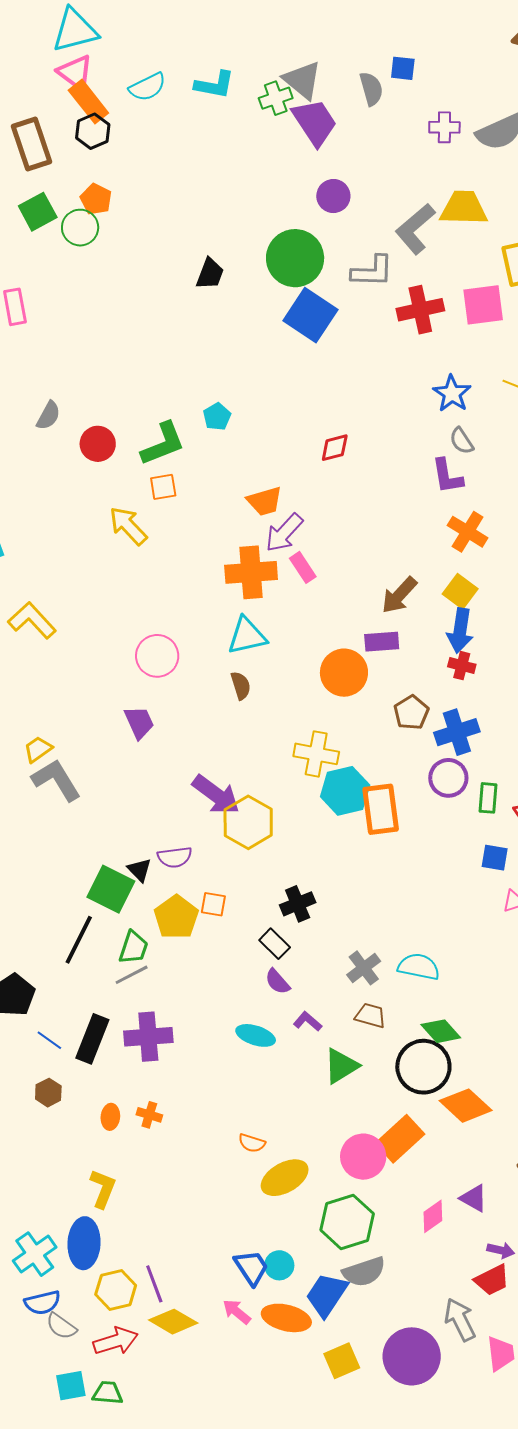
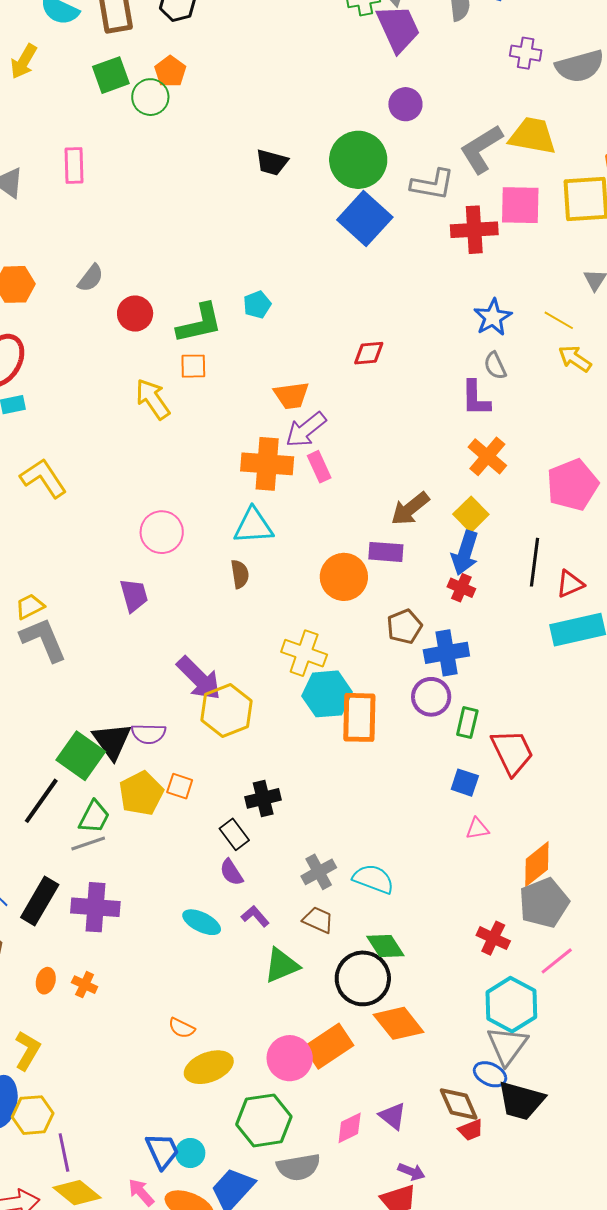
black trapezoid: (210, 274) -> (272, 162), turned 76
pink square: (483, 305) -> (520, 205), moved
black triangle: (140, 870) -> (112, 741), size x1.6
gray semicircle: (364, 1272) -> (298, 1167), moved
yellow hexagon: (116, 1290) -> (33, 1115), moved

